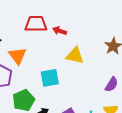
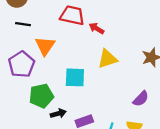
yellow triangle: (75, 56) -> (107, 59), turned -42

